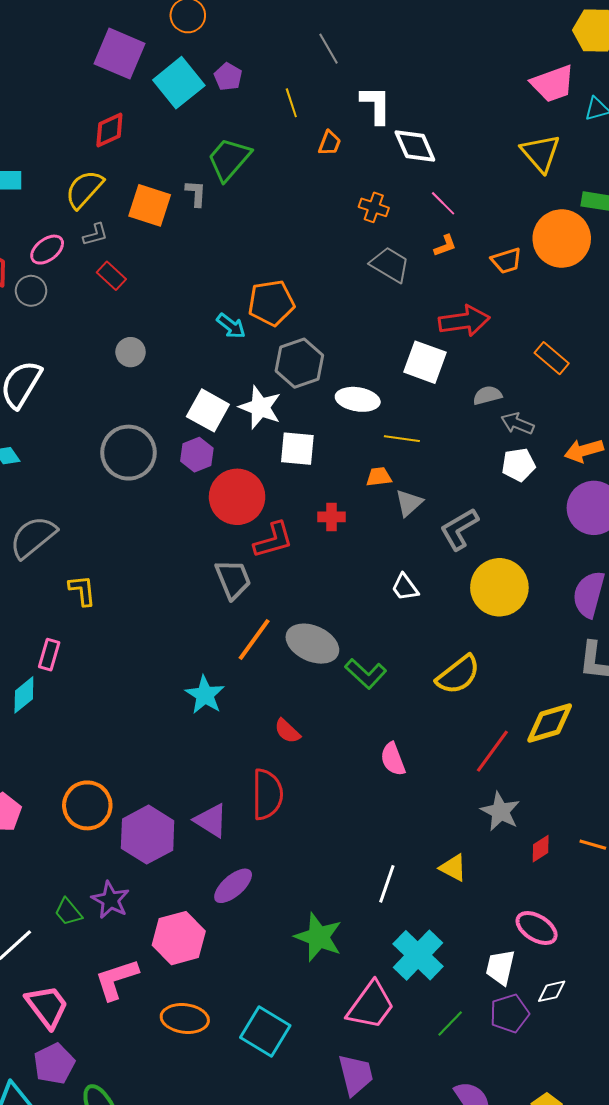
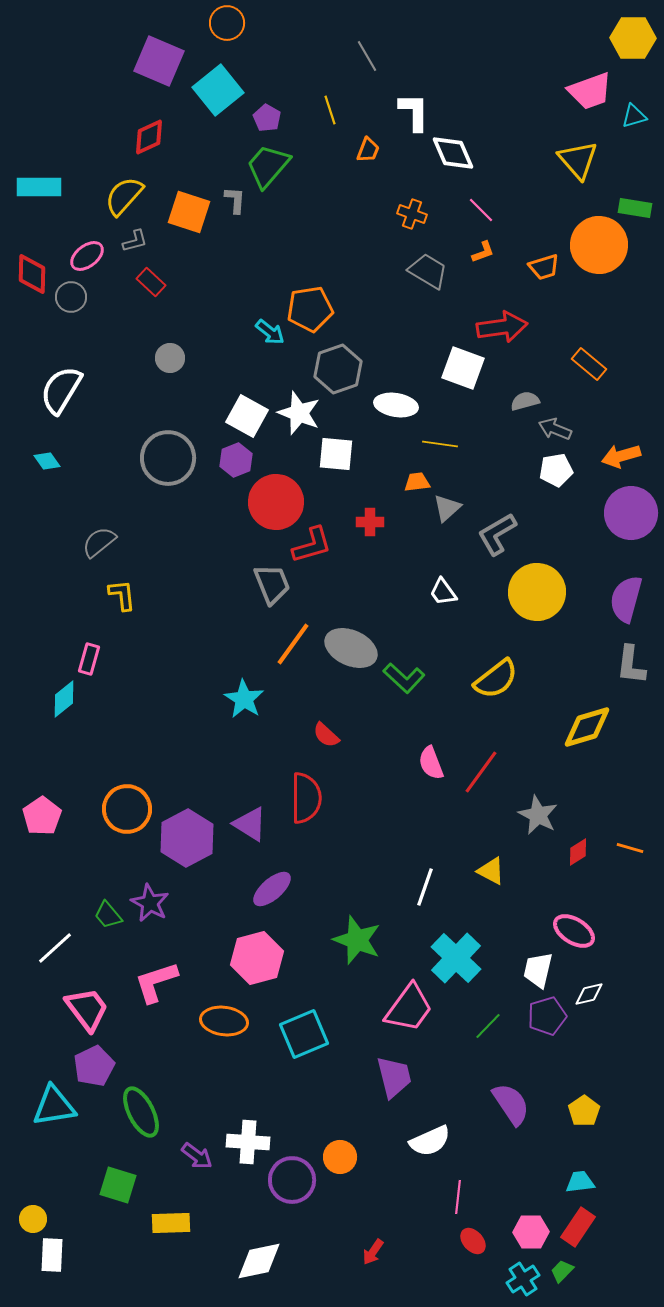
purple pentagon: (228, 77) -> (267, 118), moved
gray semicircle: (33, 537) -> (99, 542), moved, size x0.7
red line: (492, 751) -> (481, 772), moved
pink hexagon: (179, 938) -> (257, 958), moved
cyan square: (265, 1032) -> (304, 1034), turned 36

